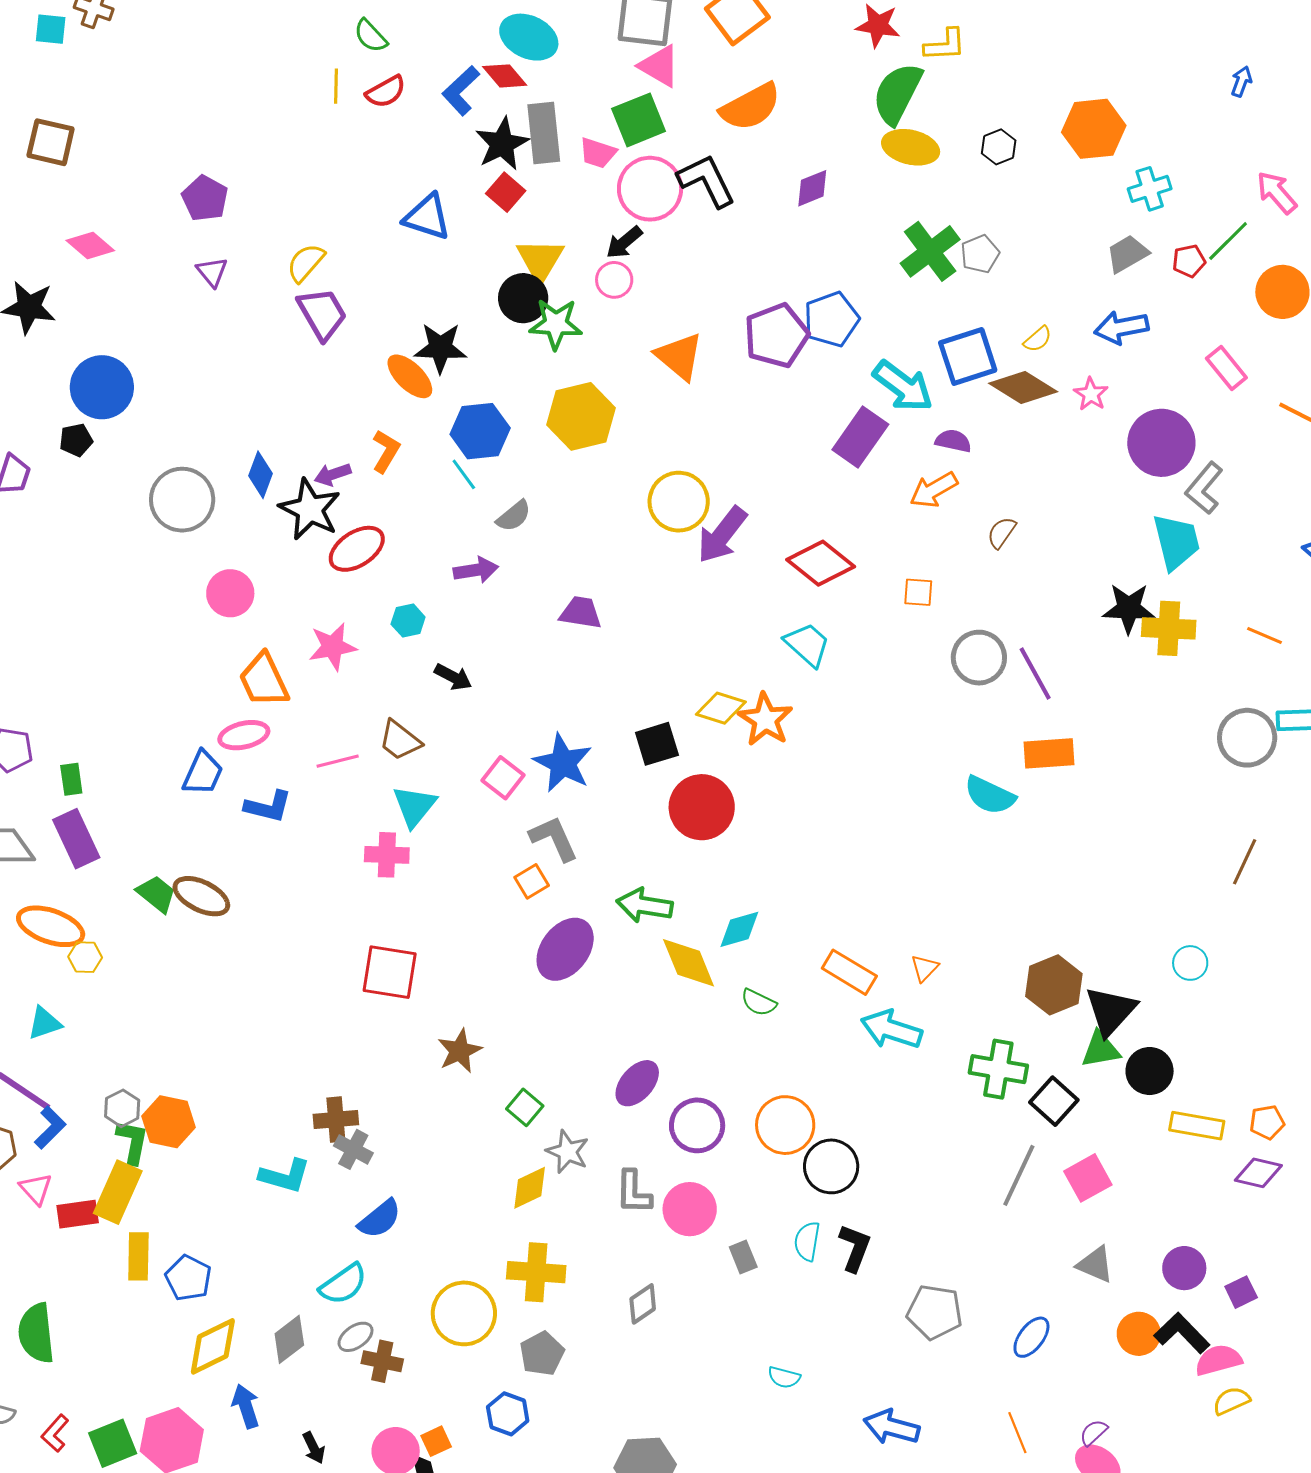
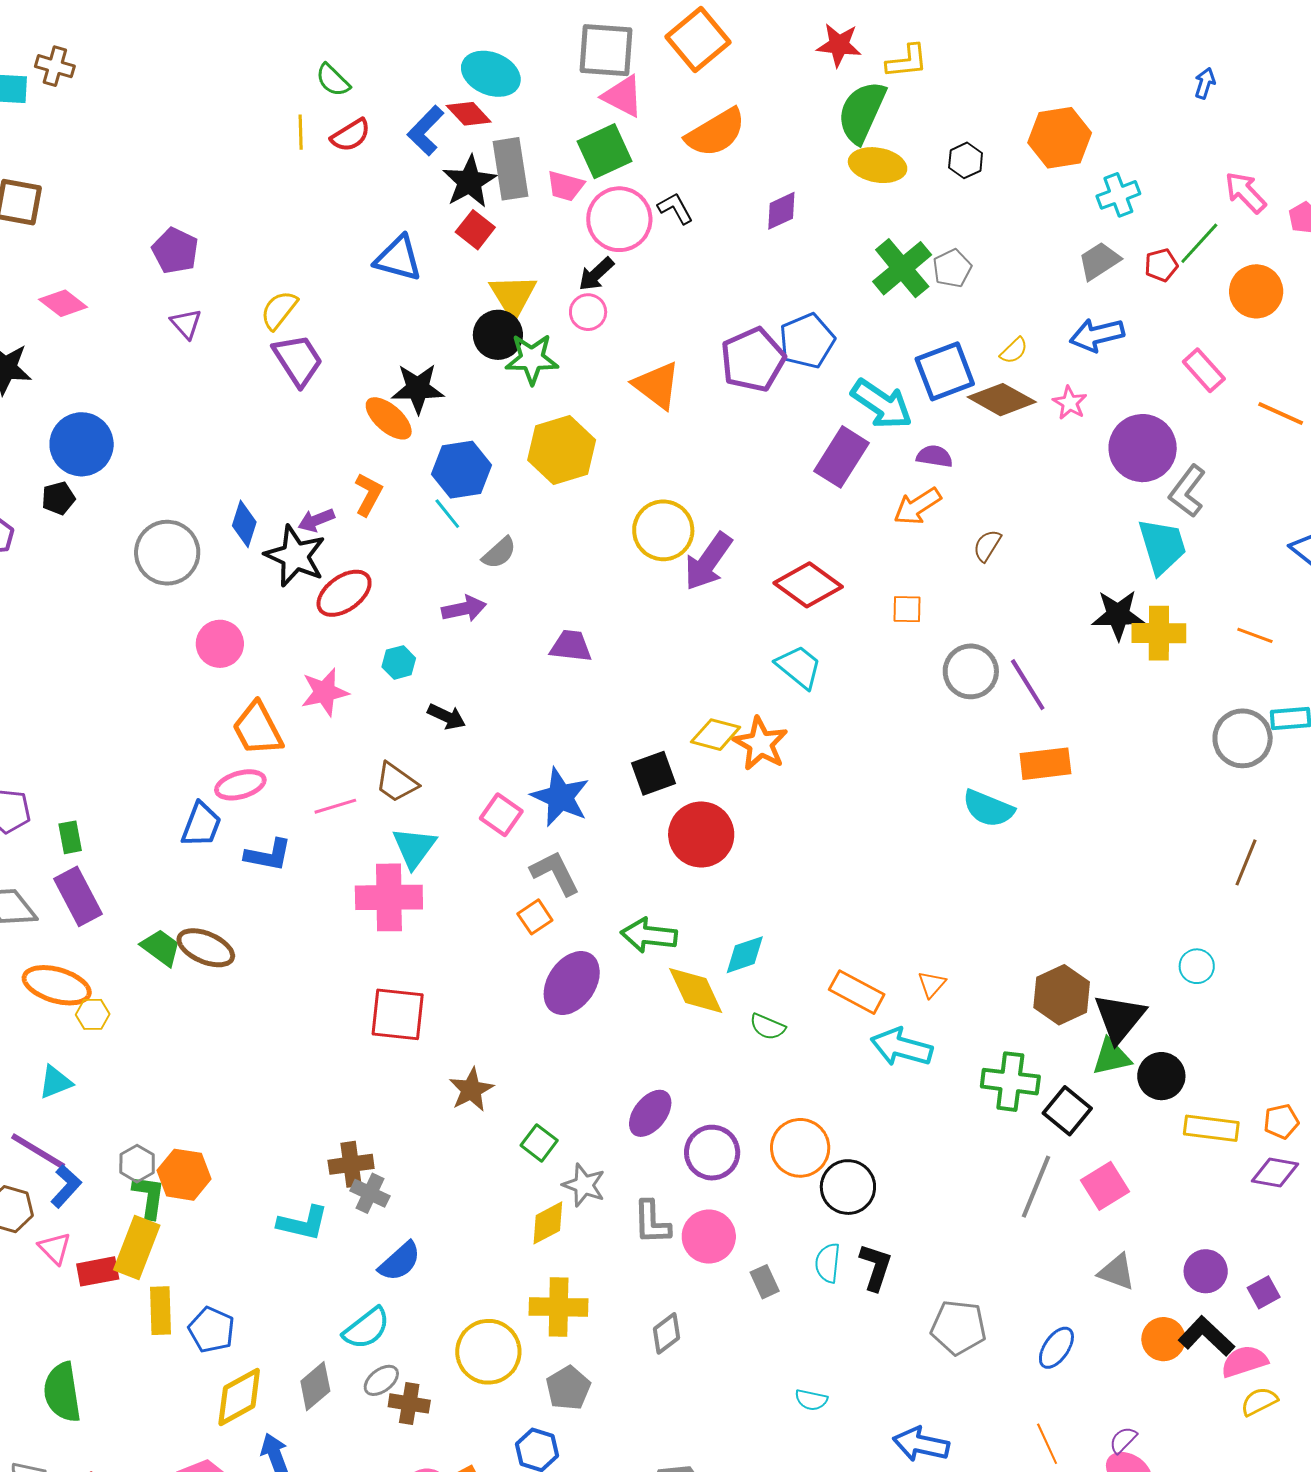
black L-shape: (707, 181) -> (675, 208), size x0.6
pink cross: (387, 855) -> (389, 897), size x1.5

